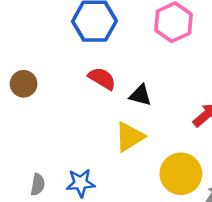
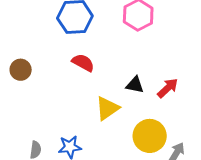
black triangle: (140, 95) -> (135, 85), moved

